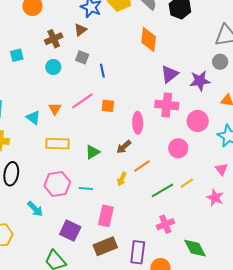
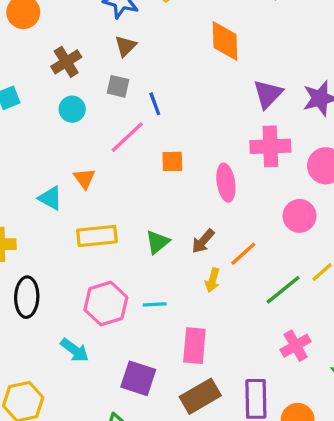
brown triangle: (80, 30) -> (125, 46), moved
pink line: (82, 101) -> (127, 137), moved
brown arrow: (124, 147) -> (203, 241), moved

